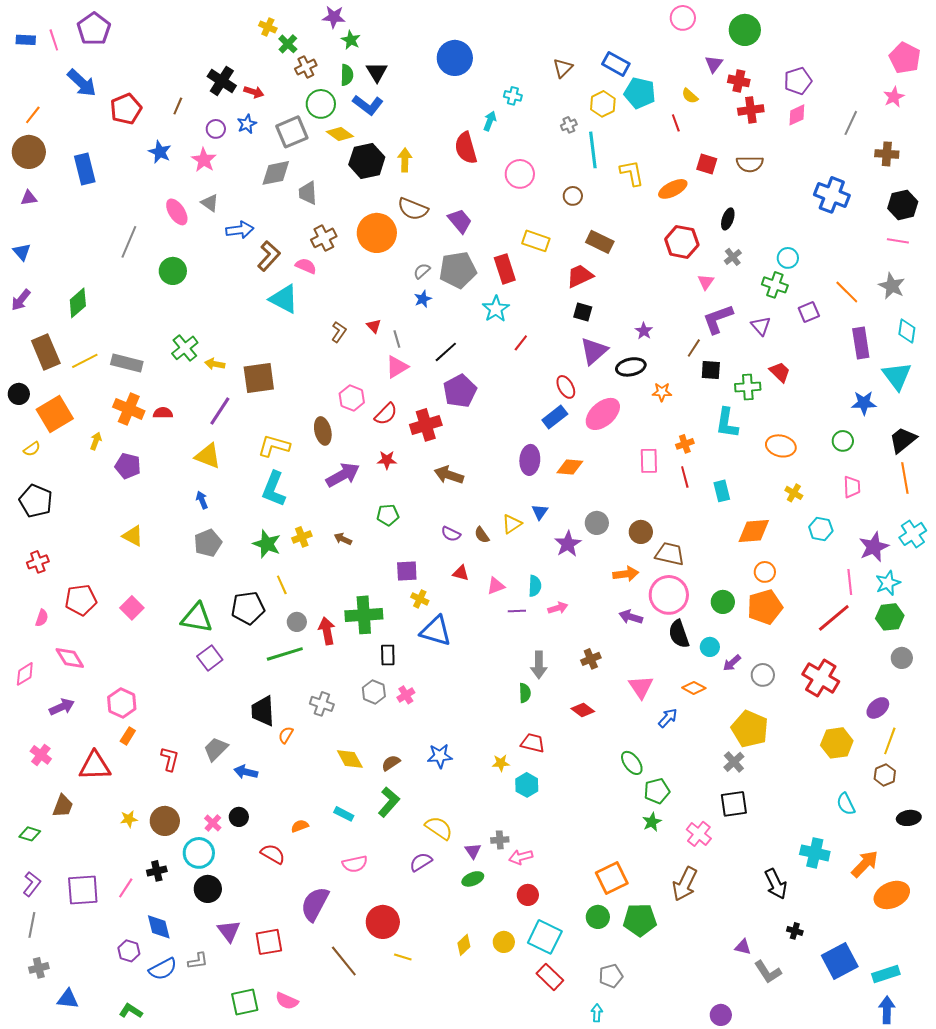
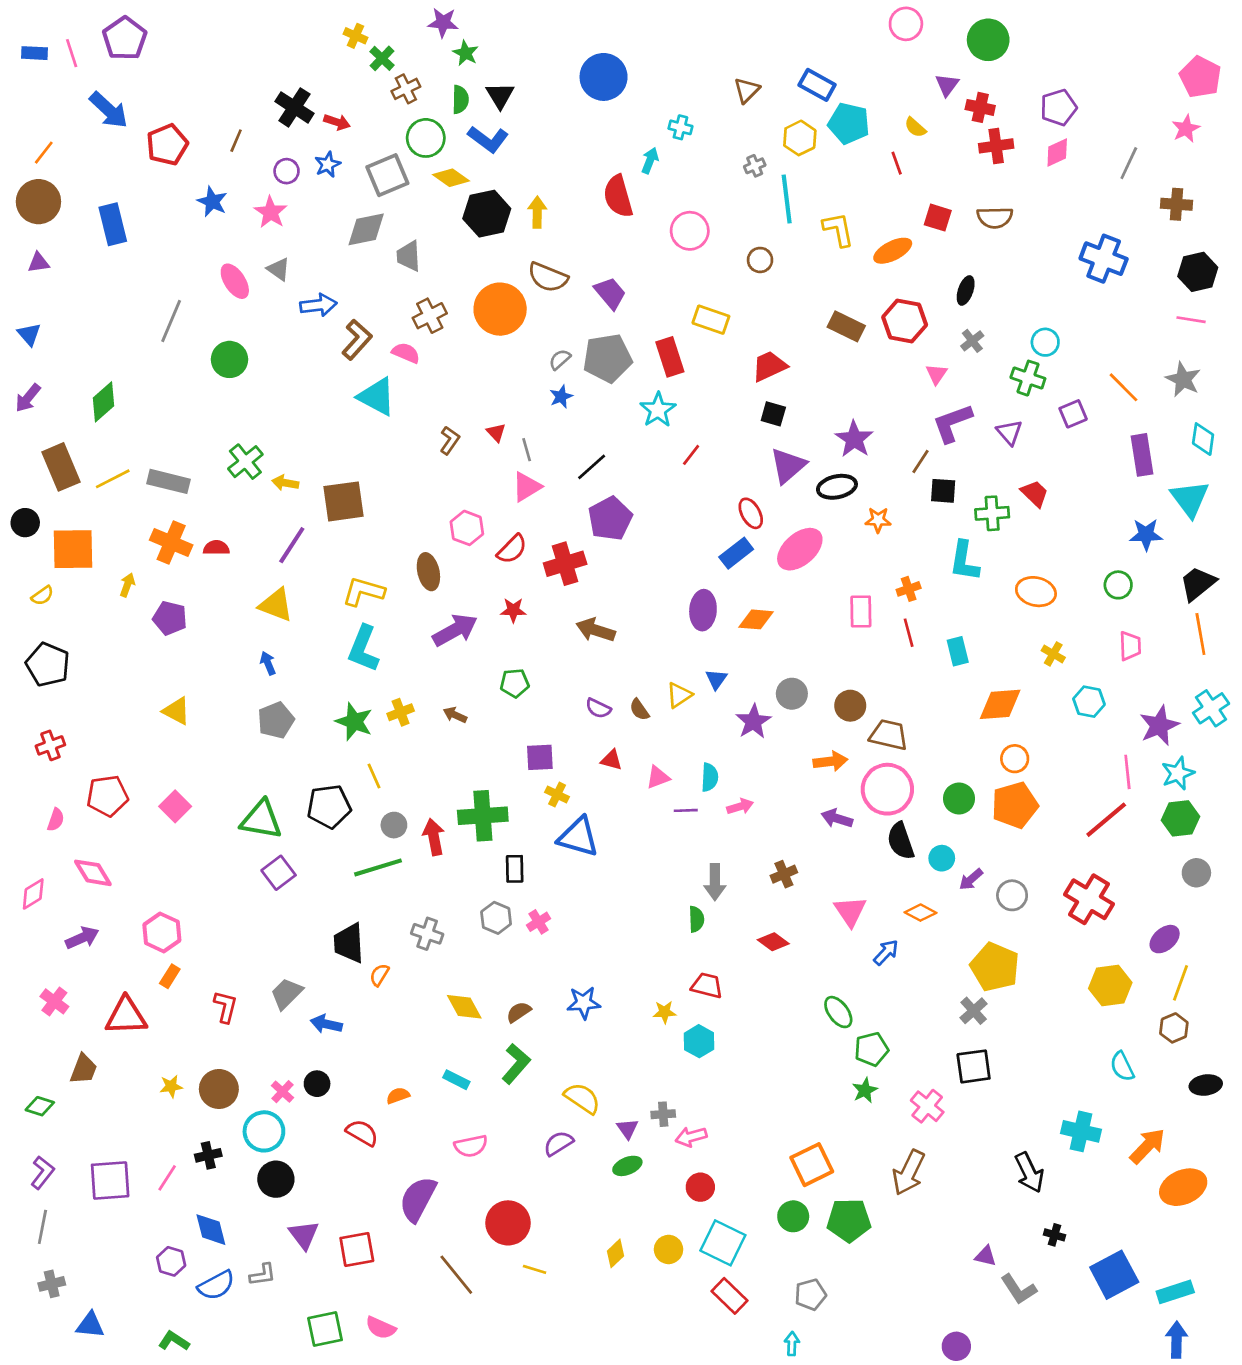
brown rectangle: (600, 242) -> (846, 326), moved
purple star: (644, 331) -> (854, 439), size x1.6
orange square: (55, 414) -> (73, 549), turned 30

